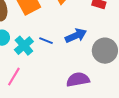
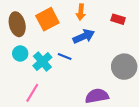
blue arrow: (76, 36) -> (84, 36), moved

